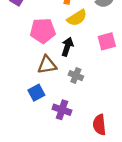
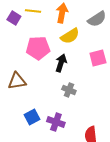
brown triangle: (47, 65) -> (17, 81), moved
blue square: (36, 93) -> (32, 117), moved

